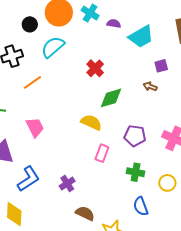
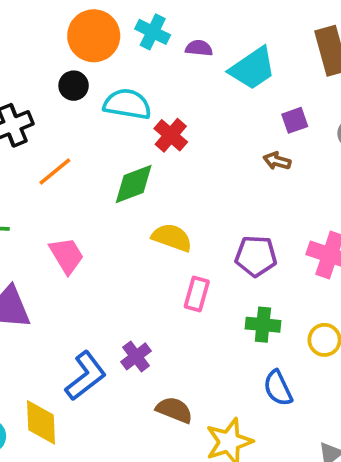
black circle: (30, 24) -> (74, 86), moved
cyan semicircle: (53, 47) -> (127, 104), moved, turned 55
green diamond: (111, 98) -> (134, 184), moved
blue L-shape: (28, 179) -> (86, 376), moved

